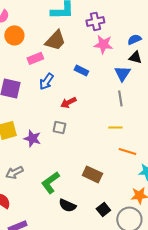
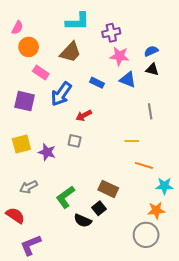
pink rectangle: (35, 58) -> (41, 73), moved, turned 56
blue triangle: (122, 73) -> (128, 80), moved, turned -42
blue arrow: (46, 81) -> (61, 94), size x1.4
gray line: (120, 98) -> (150, 111), moved
black square: (103, 209) -> (99, 208), moved

